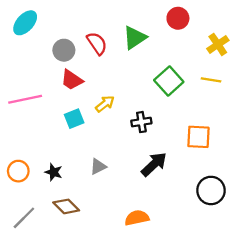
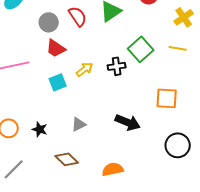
black cross: (141, 122) -> (117, 66), moved
black arrow: (154, 164) -> (128, 122), turned 65
brown diamond: (66, 206) -> (67, 159), moved

